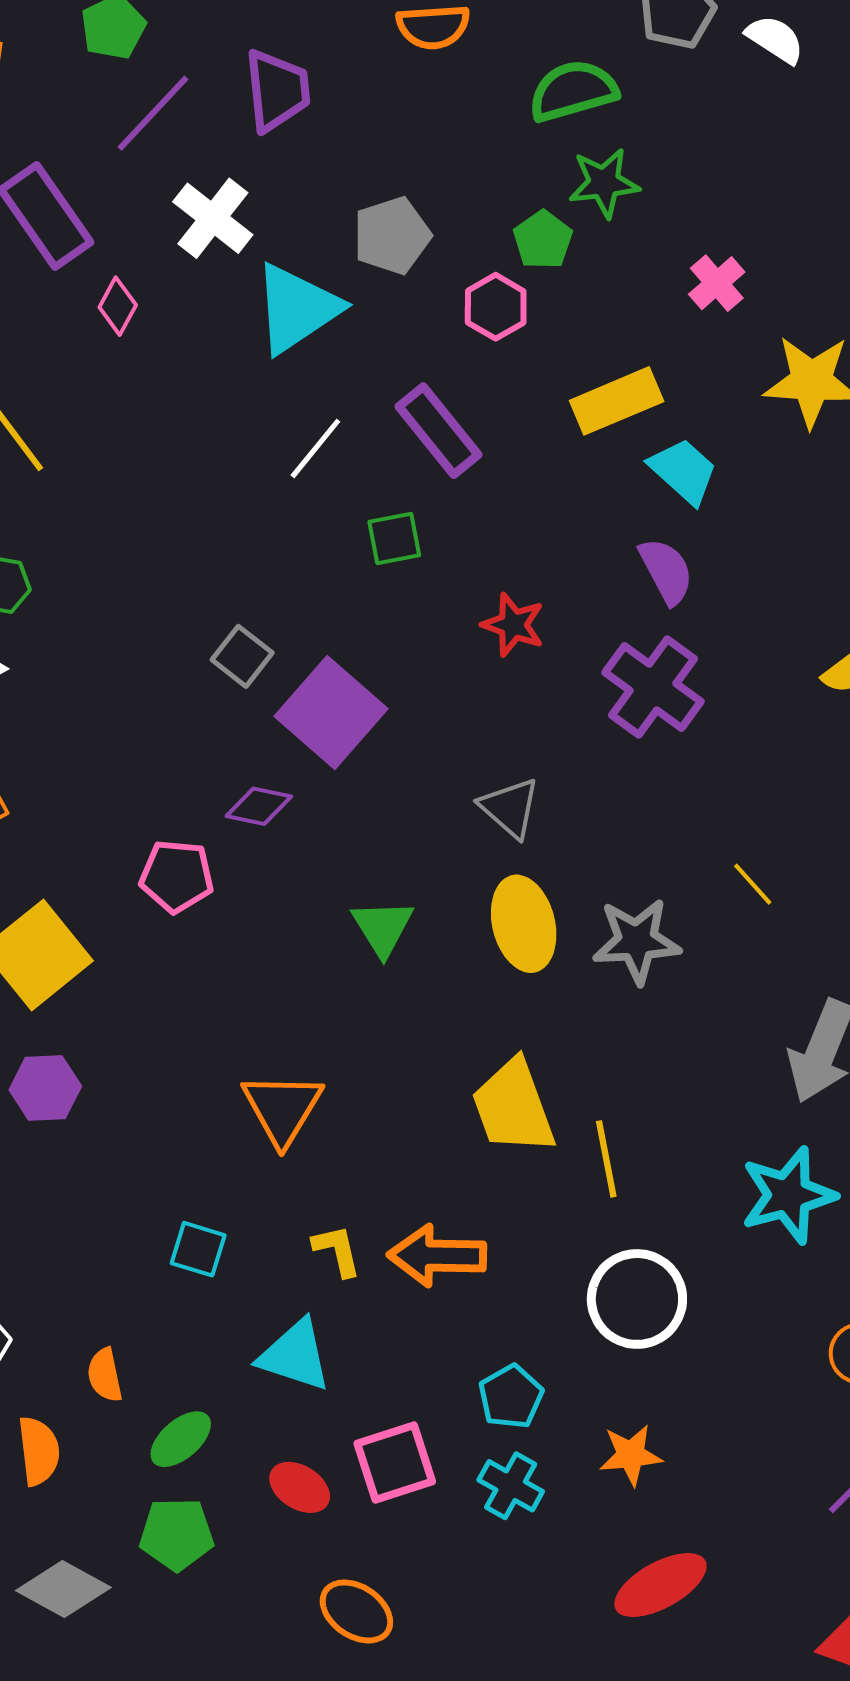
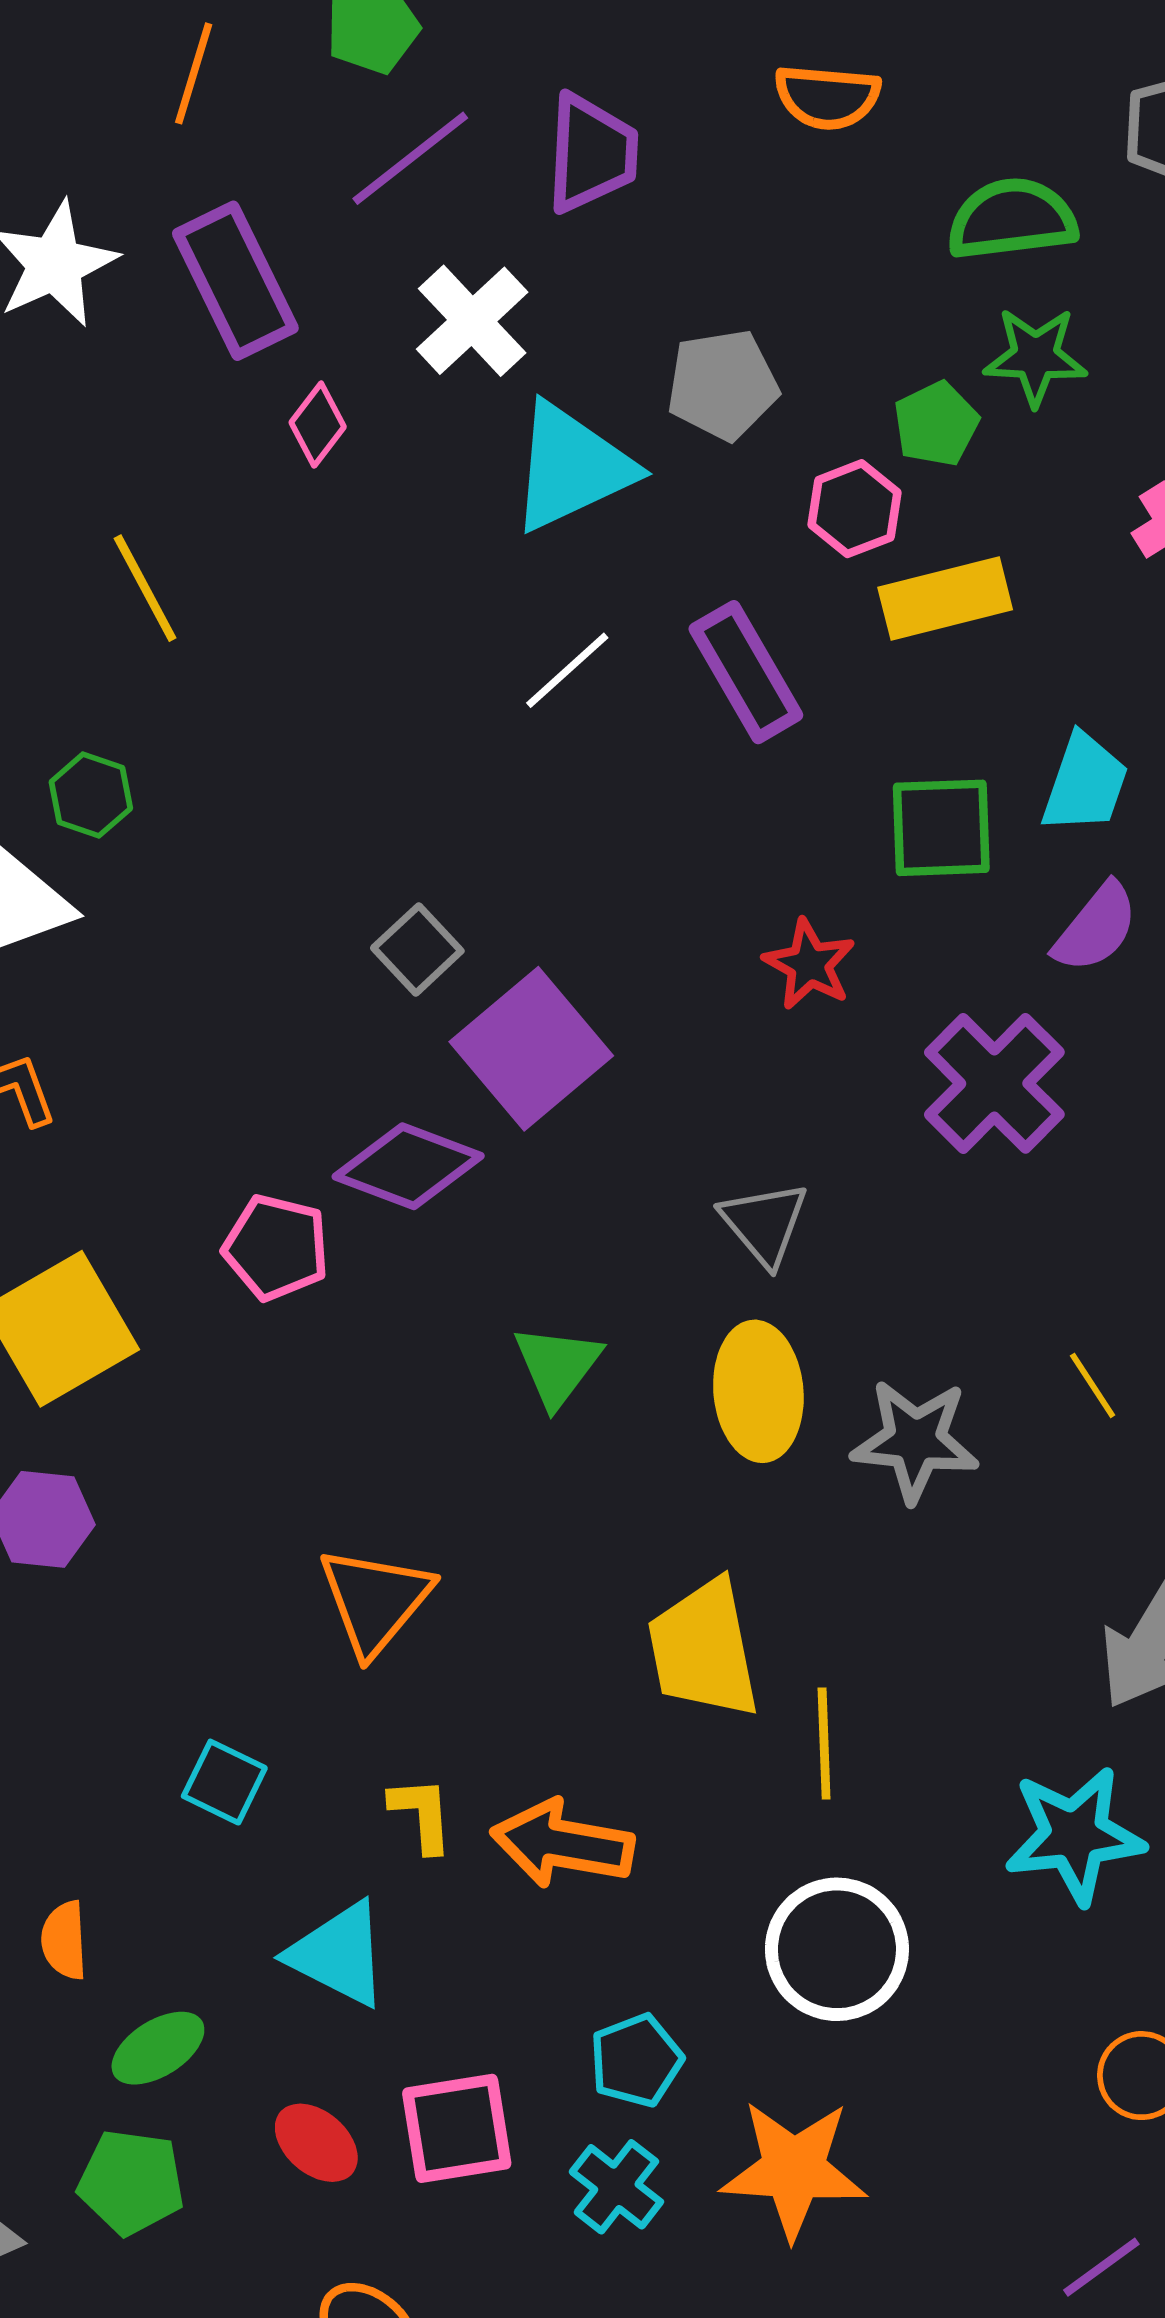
yellow rectangle: (617, 401) -> (945, 599), moved
cyan trapezoid: (683, 471) -> (1085, 783), turned 58
green square: (394, 539) -> (941, 828), moved, size x1.4
purple semicircle: (666, 571) -> (1096, 928), moved, turned 58
purple diamond: (259, 806) -> (408, 1166), size x1.5
orange star: (631, 1455) -> (794, 2169), size x1.6

